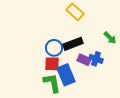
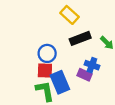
black rectangle: (73, 44) -> (80, 38), moved
purple rectangle: (84, 60) -> (84, 75), moved

